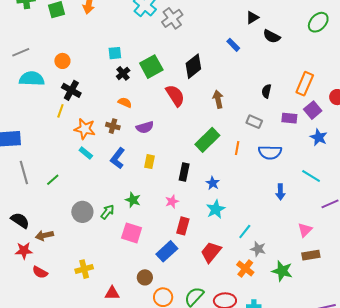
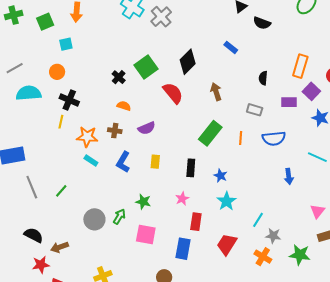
blue rectangle: (233, 45) -> (231, 47), moved
cyan square: (115, 53) -> (66, 44), moved
blue rectangle: (167, 251) -> (183, 249), turned -30

